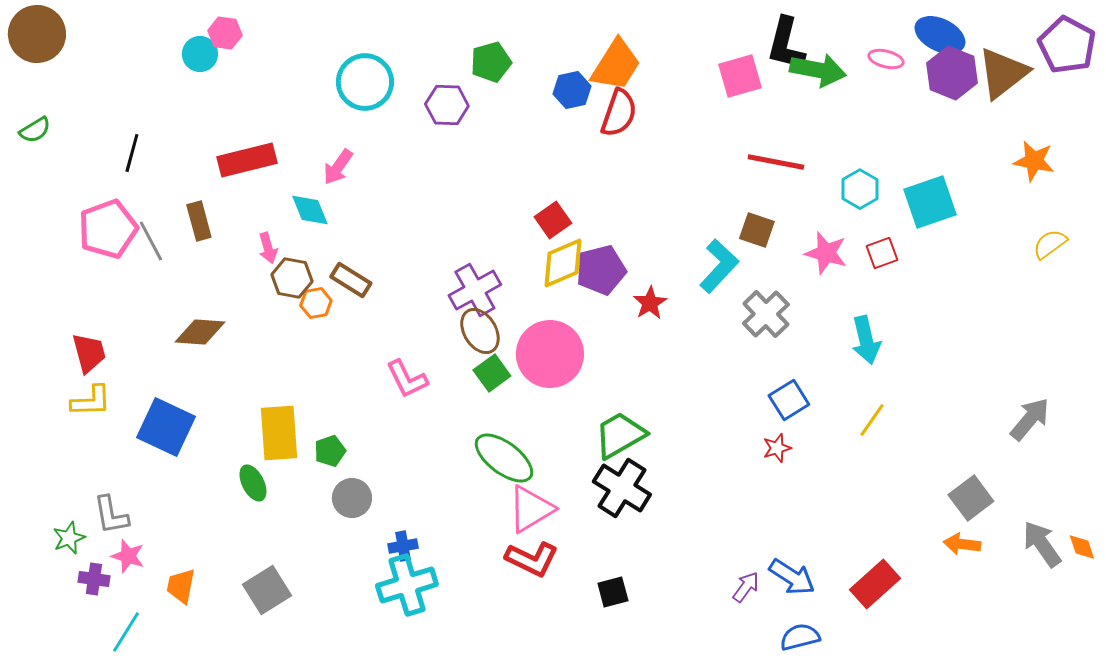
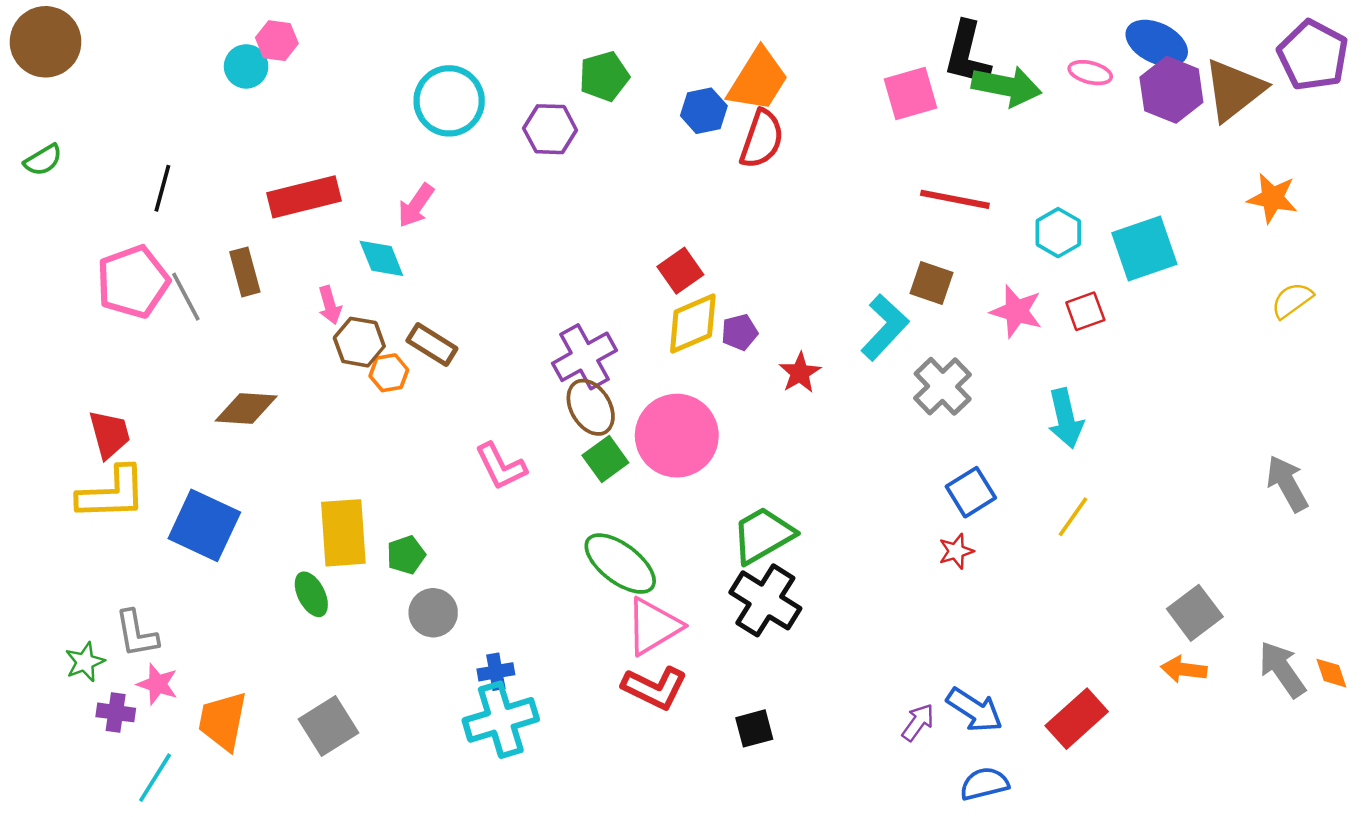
purple pentagon: (601, 270) -> (740, 332), size x0.6
yellow L-shape: (91, 401) -> (112, 493), size x1.4
gray arrow: (1030, 419) -> (1287, 484), moved, turned -69
orange trapezoid: (181, 586) -> (223, 721), size x1.4

